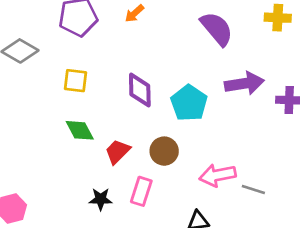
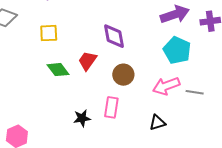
purple diamond: (140, 90) -> (114, 36), moved
cyan pentagon: (189, 103) -> (177, 50), moved
red trapezoid: (117, 152) -> (87, 61), moved

